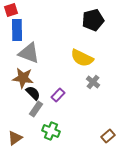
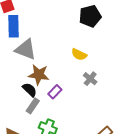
yellow semicircle: (82, 58) -> (79, 54), size x0.7
brown star: (23, 78) -> (39, 75), moved

